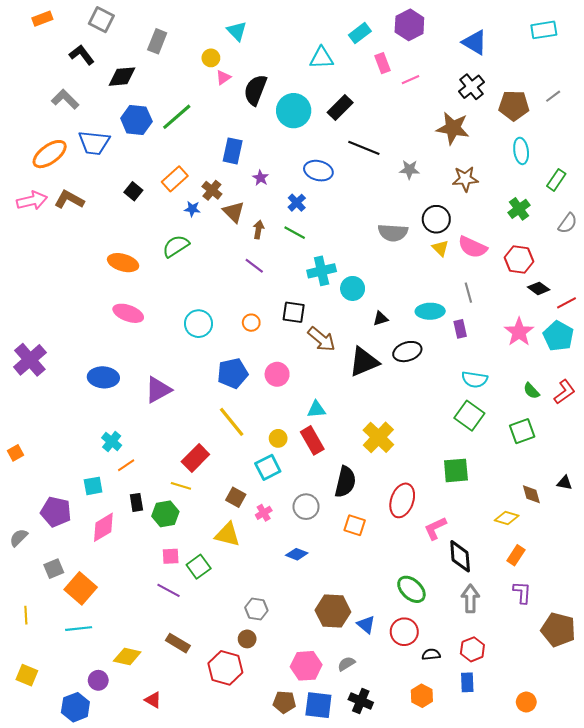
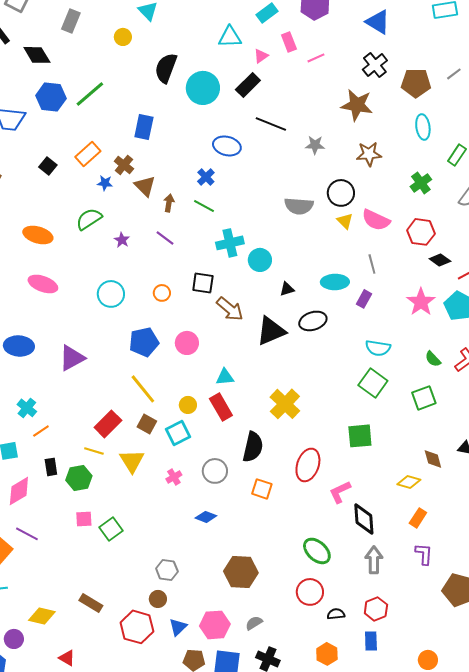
black diamond: (122, 77) -> (37, 55), turned 64
pink triangle: (223, 78) -> (261, 56), moved
purple star: (261, 178) -> (122, 240), moved
purple rectangle: (460, 329) -> (364, 299), turned 42
brown square: (236, 497) -> (147, 424), moved
yellow triangle: (227, 535) -> (132, 461), moved, turned 44
purple line: (169, 590) -> (27, 534), moved
blue triangle: (366, 624) -> (178, 627), moved, turned 36

